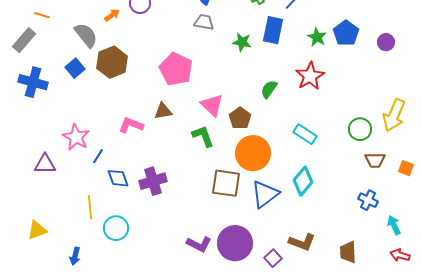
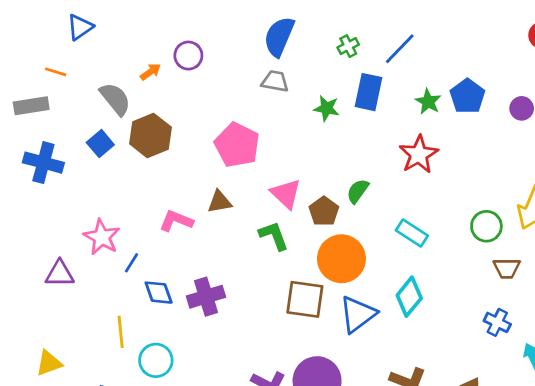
gray rectangle: (24, 40) -> (31, 106), turned 40
green semicircle: (269, 89) -> (358, 191), moved

